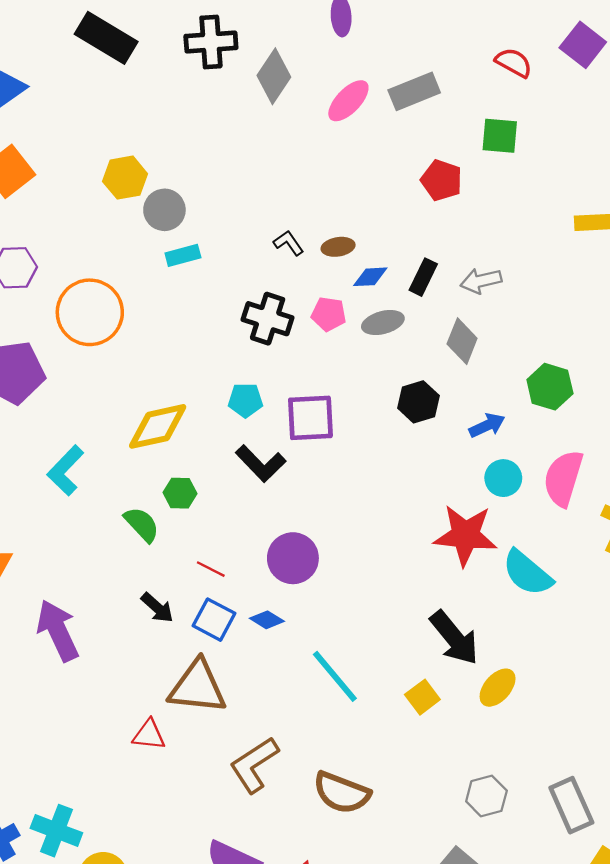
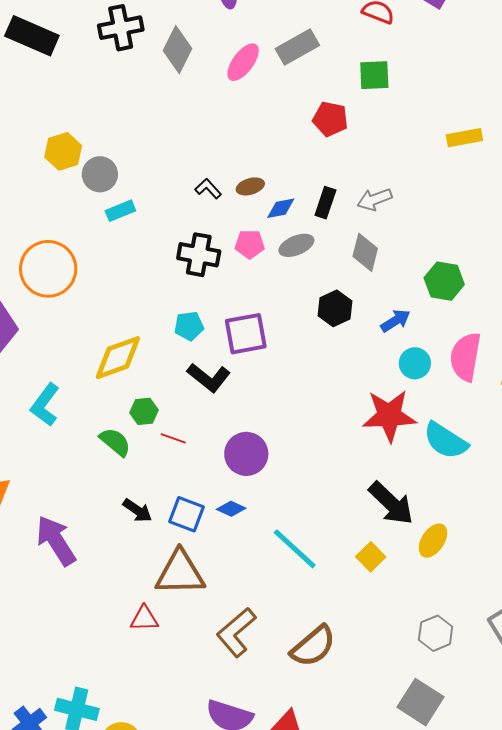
red line: (211, 569) -> (173, 438), moved
brown semicircle: (342, 793) -> (313, 646), turned -54

